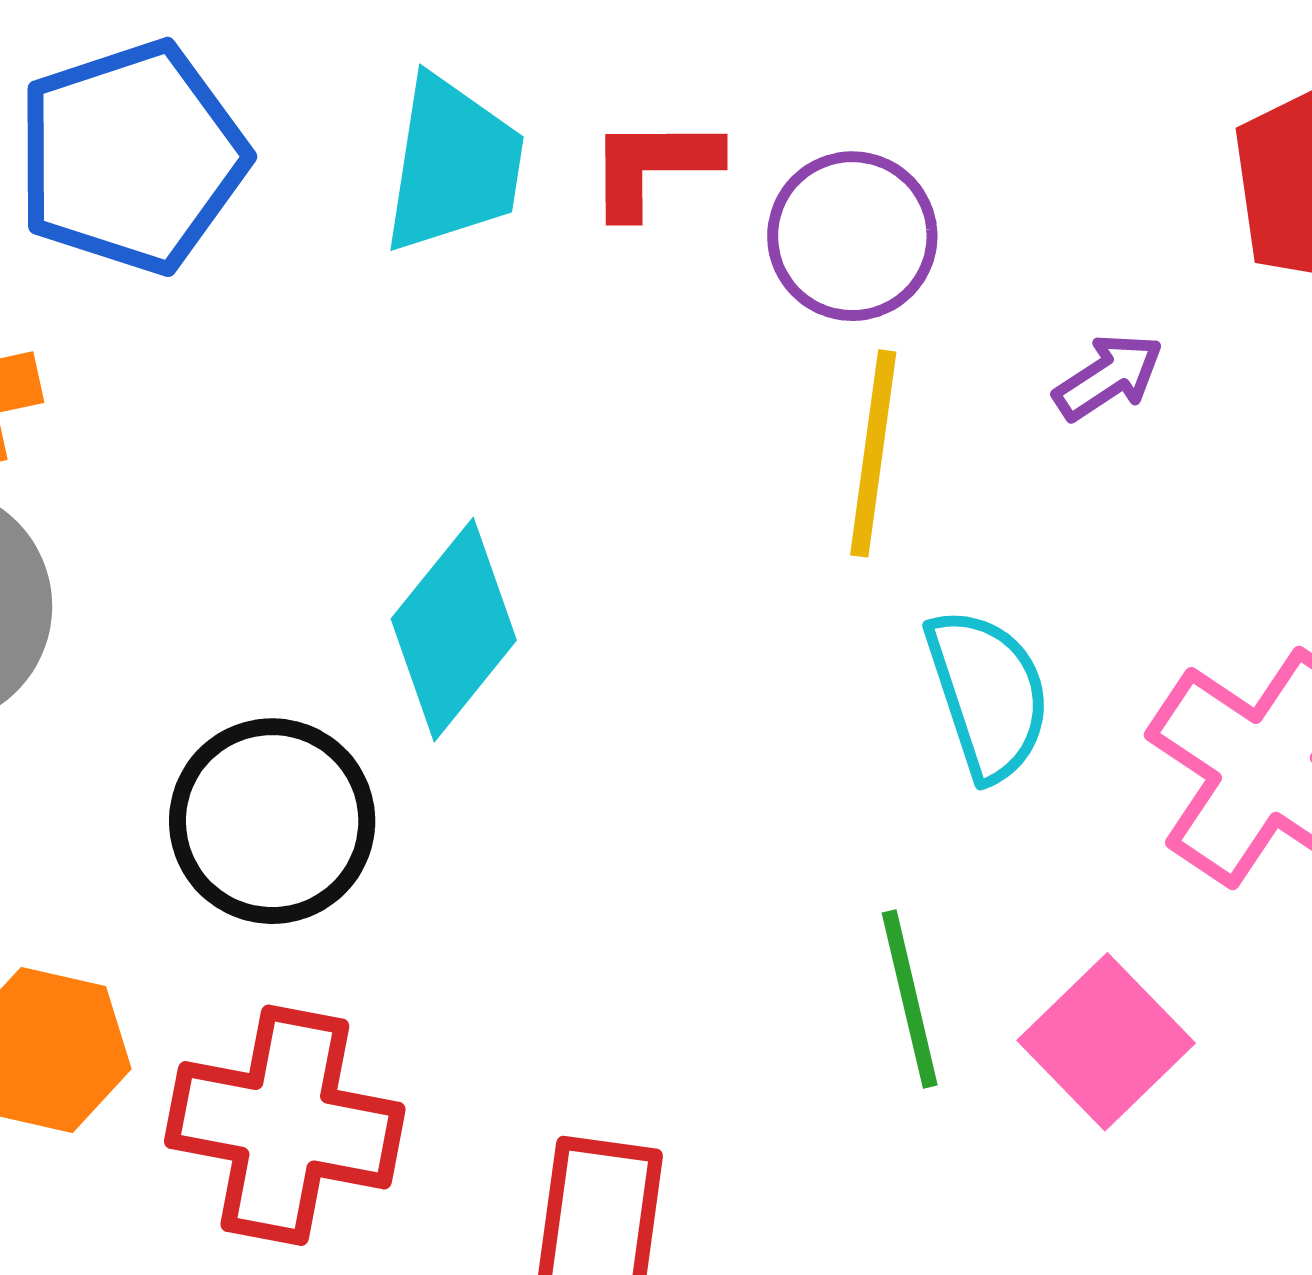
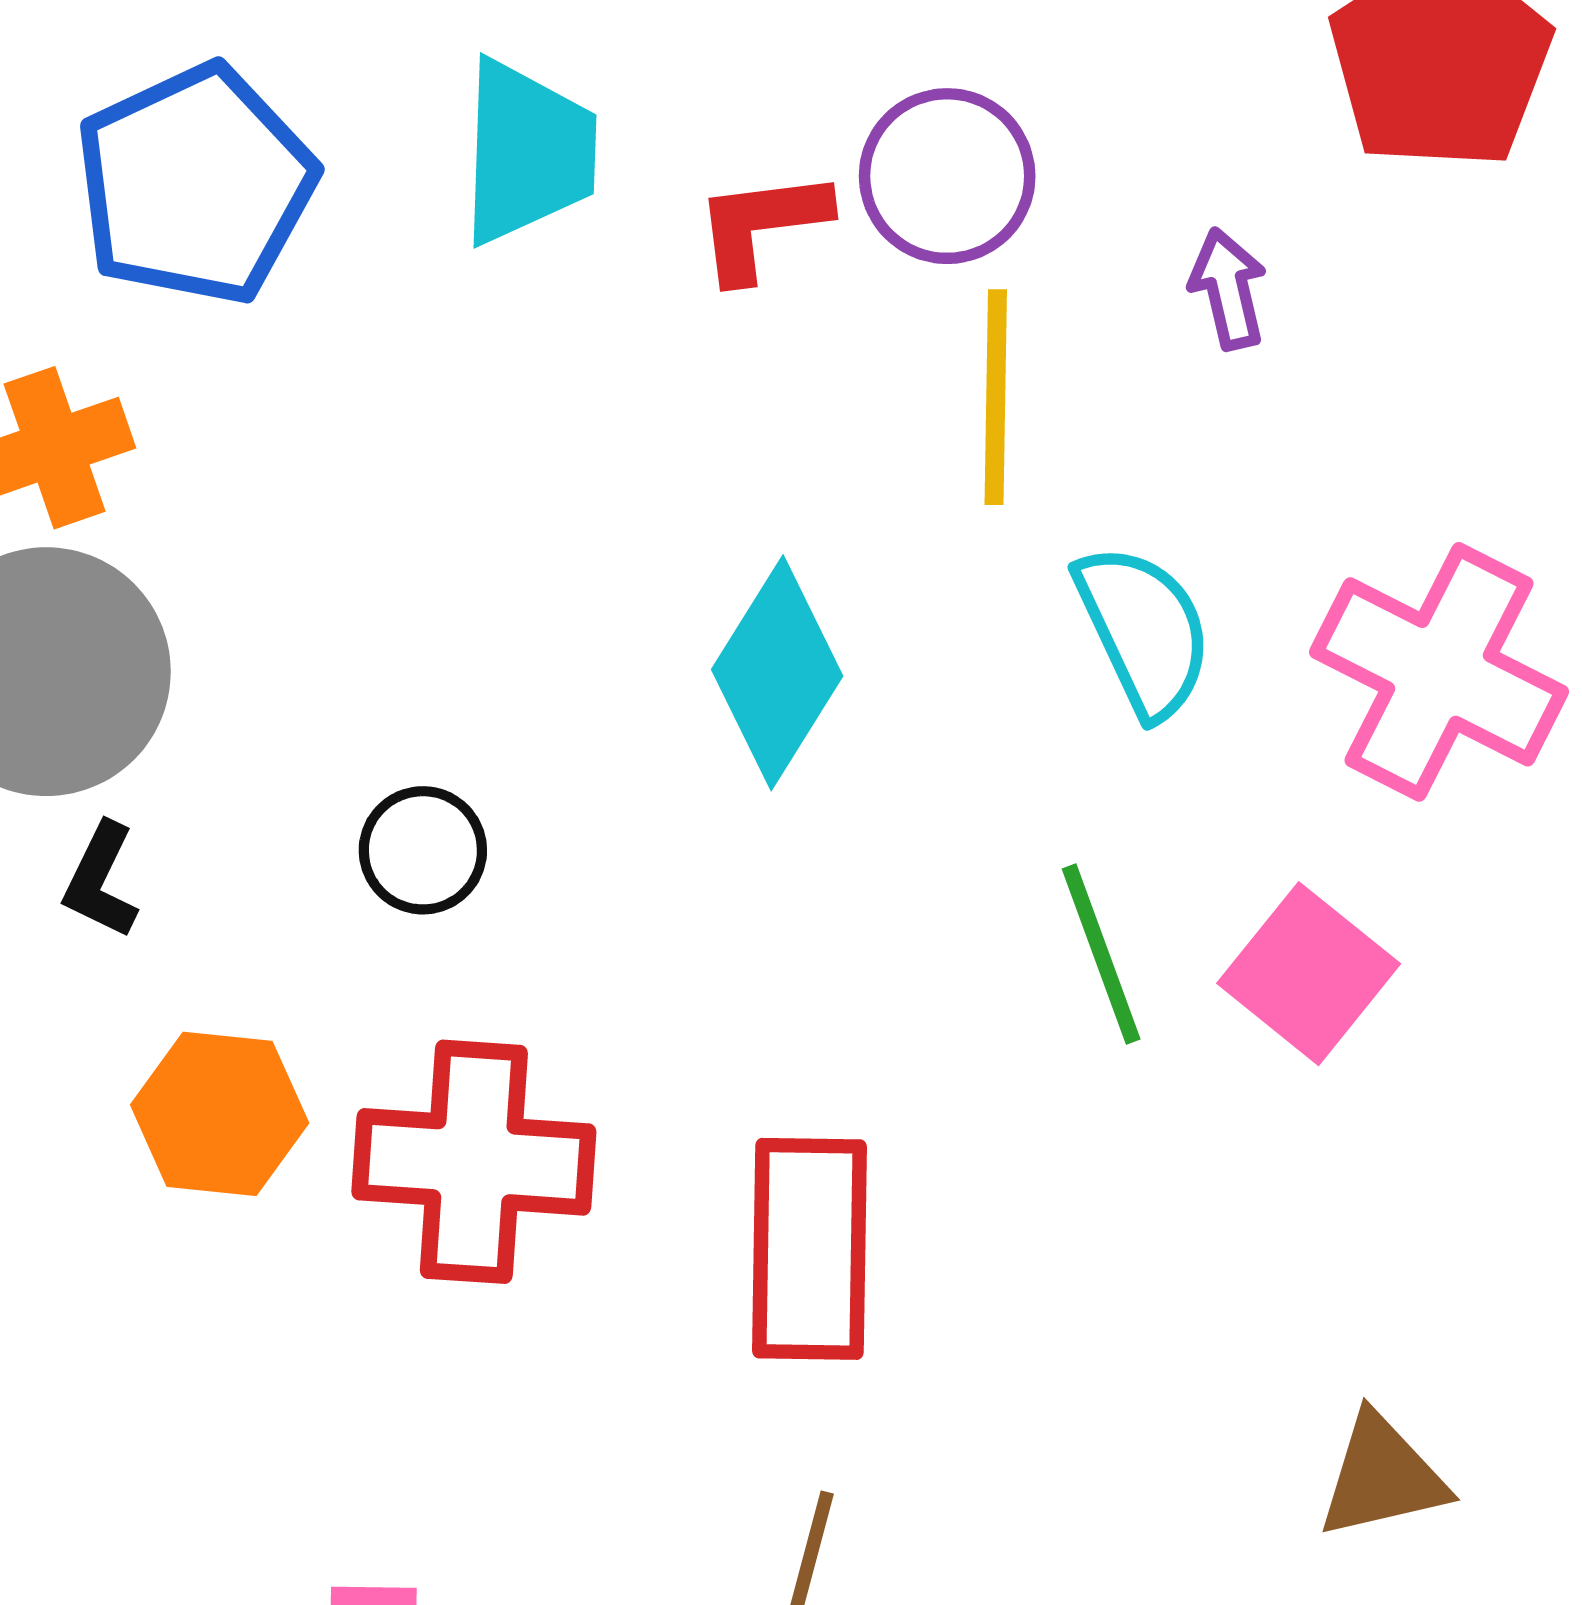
red L-shape: (653, 166) -> (762, 225), moved
purple arrow: (1108, 377) -> (1228, 289), turned -63
cyan diamond: (454, 630) -> (777, 673), moved
black circle: (272, 821) -> (423, 850), size x0.6

